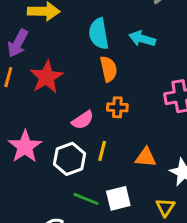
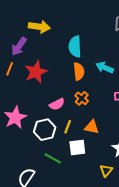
cyan arrow: (142, 39) -> (105, 68), moved
orange cross: (117, 107) -> (82, 98), turned 32
orange triangle: (146, 157) -> (92, 127), moved
white square: (118, 198) -> (77, 148), moved

